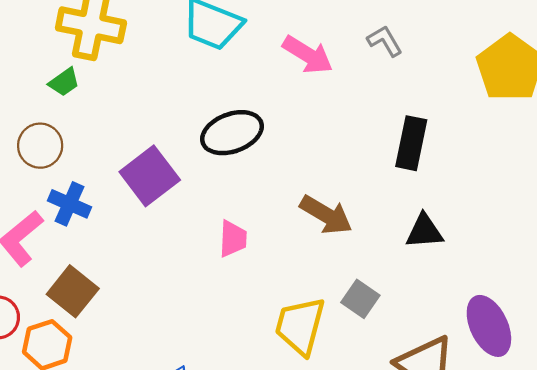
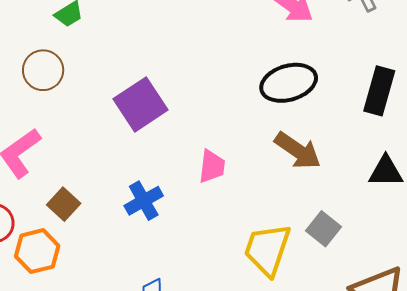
black ellipse: (232, 133) -> (289, 83), moved
blue cross: (69, 204) -> (144, 201), moved, turned 33
brown square: (73, 291) -> (64, 204), size x0.7

